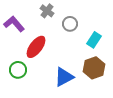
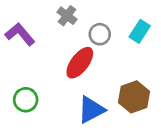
cyan rectangle: (94, 40) -> (140, 31), moved
red ellipse: (36, 47) -> (80, 63), moved

